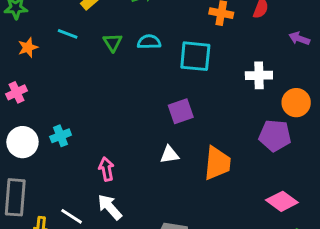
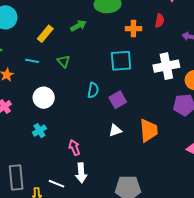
cyan semicircle: (149, 42) -> (93, 90), moved, turned 112
white cross: (259, 75) -> (166, 66), size x1.4
white circle: (22, 142) -> (44, 98), moved
white arrow: (110, 207) -> (81, 173), turned -132

